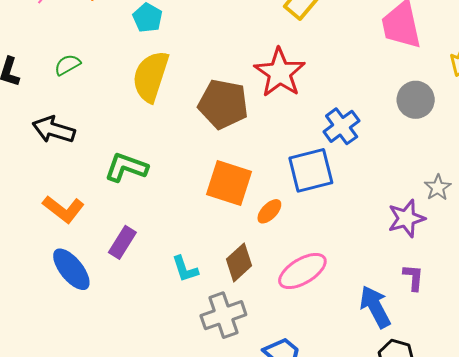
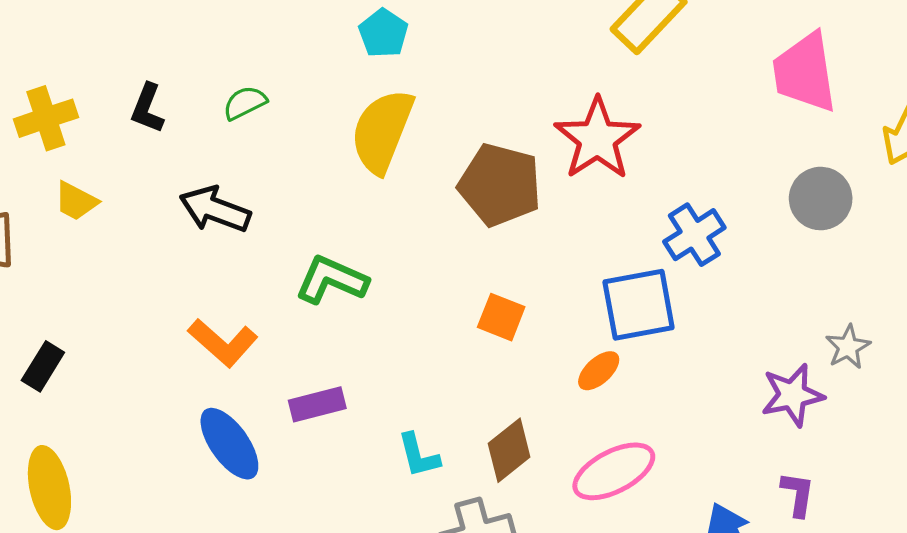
orange square: (229, 183) -> (501, 317), size x0.6
orange ellipse: (269, 211) -> (599, 371), moved
purple rectangle: (122, 242) -> (317, 404), turned 40

